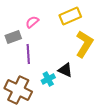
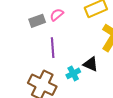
gray rectangle: (13, 37) -> (37, 21), moved

